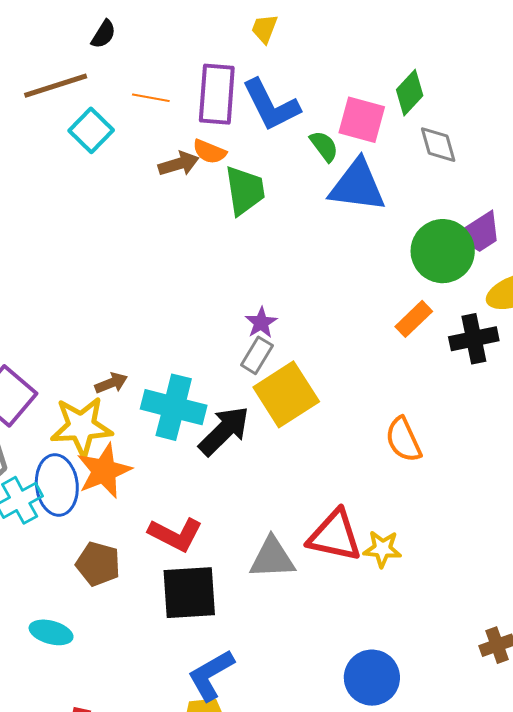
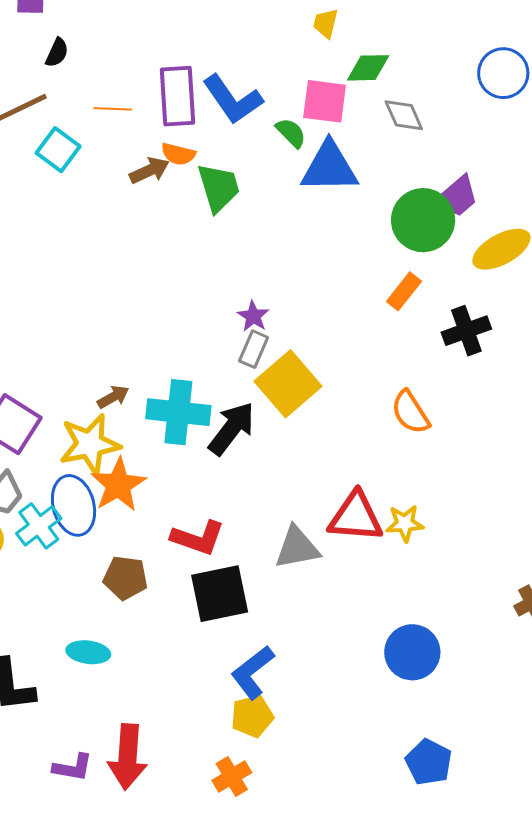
yellow trapezoid: (264, 29) -> (326, 23), moved
green diamond: (410, 93) -> (368, 68), turned 54
black cross: (474, 339) -> (466, 331), moved

